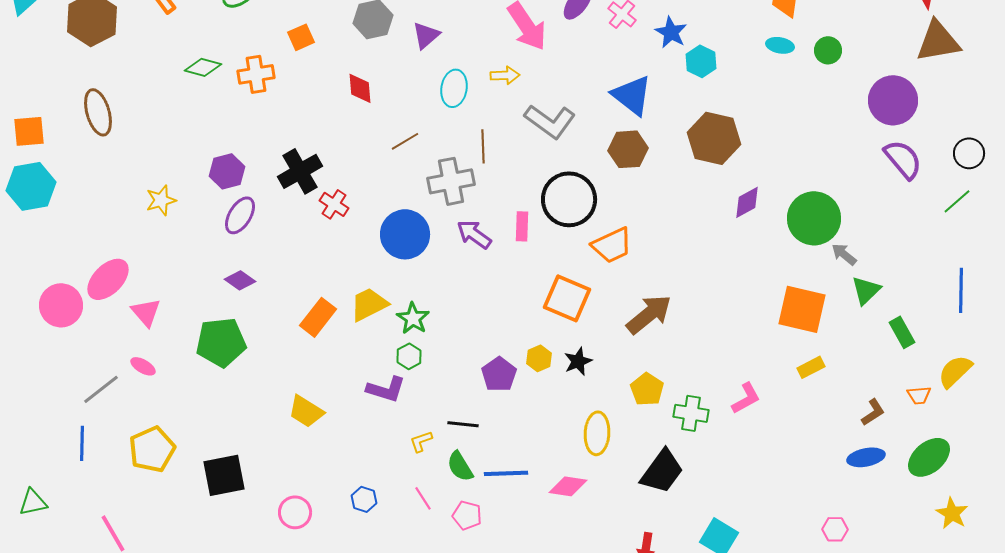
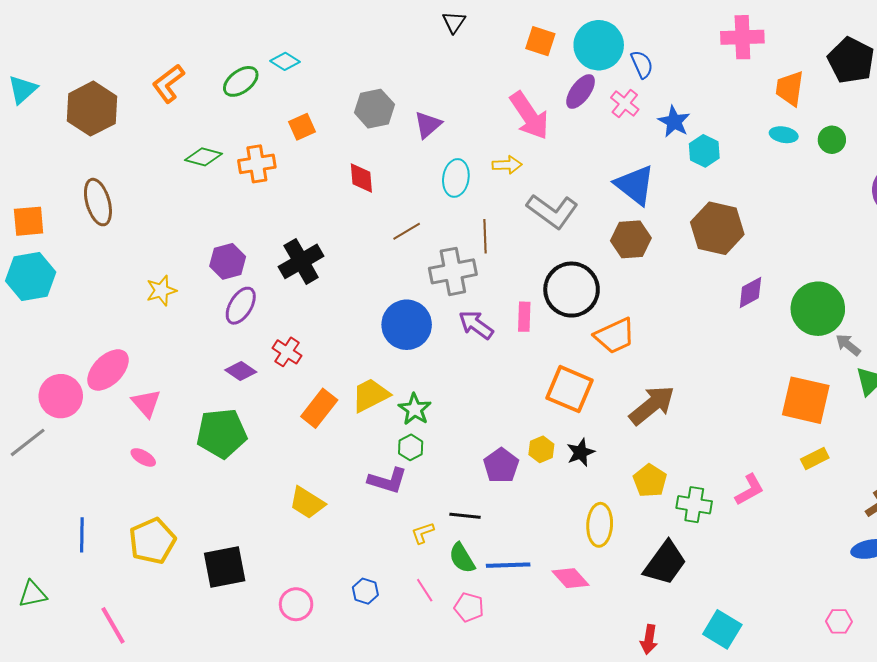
red cross: (334, 204) -> (287, 352), moved
gray line: (101, 389) -> (28, 442), moved
pink diamond: (568, 486) -> (570, 578), turned 39

